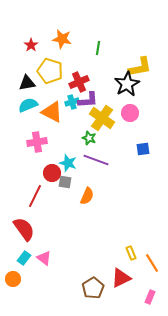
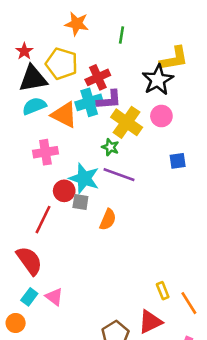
red star: (31, 45) -> (24, 51), moved
black triangle: (27, 83) -> (33, 79), size x1.4
cyan cross: (72, 102) -> (89, 102), size x1.5
cyan star: (68, 163) -> (84, 178), size x1.4

